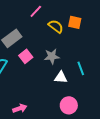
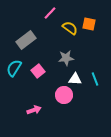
pink square: (26, 56) -> (38, 71), moved
cyan line: (81, 68) -> (95, 79), moved
pink circle: (69, 105) -> (64, 95), moved

